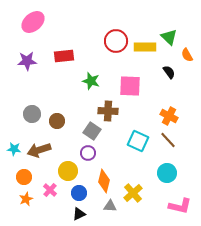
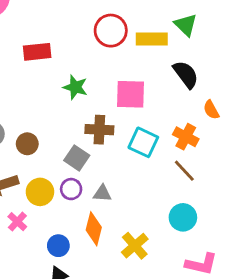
orange semicircle: (187, 55) -> (211, 110), moved
black semicircle: (169, 72) -> (186, 74), size x1.5
cyan square: (138, 141) -> (143, 142), moved
yellow circle: (68, 171) -> (40, 192), moved
pink cross: (50, 190) -> (17, 222), moved
gray triangle: (110, 206) -> (102, 193), moved

